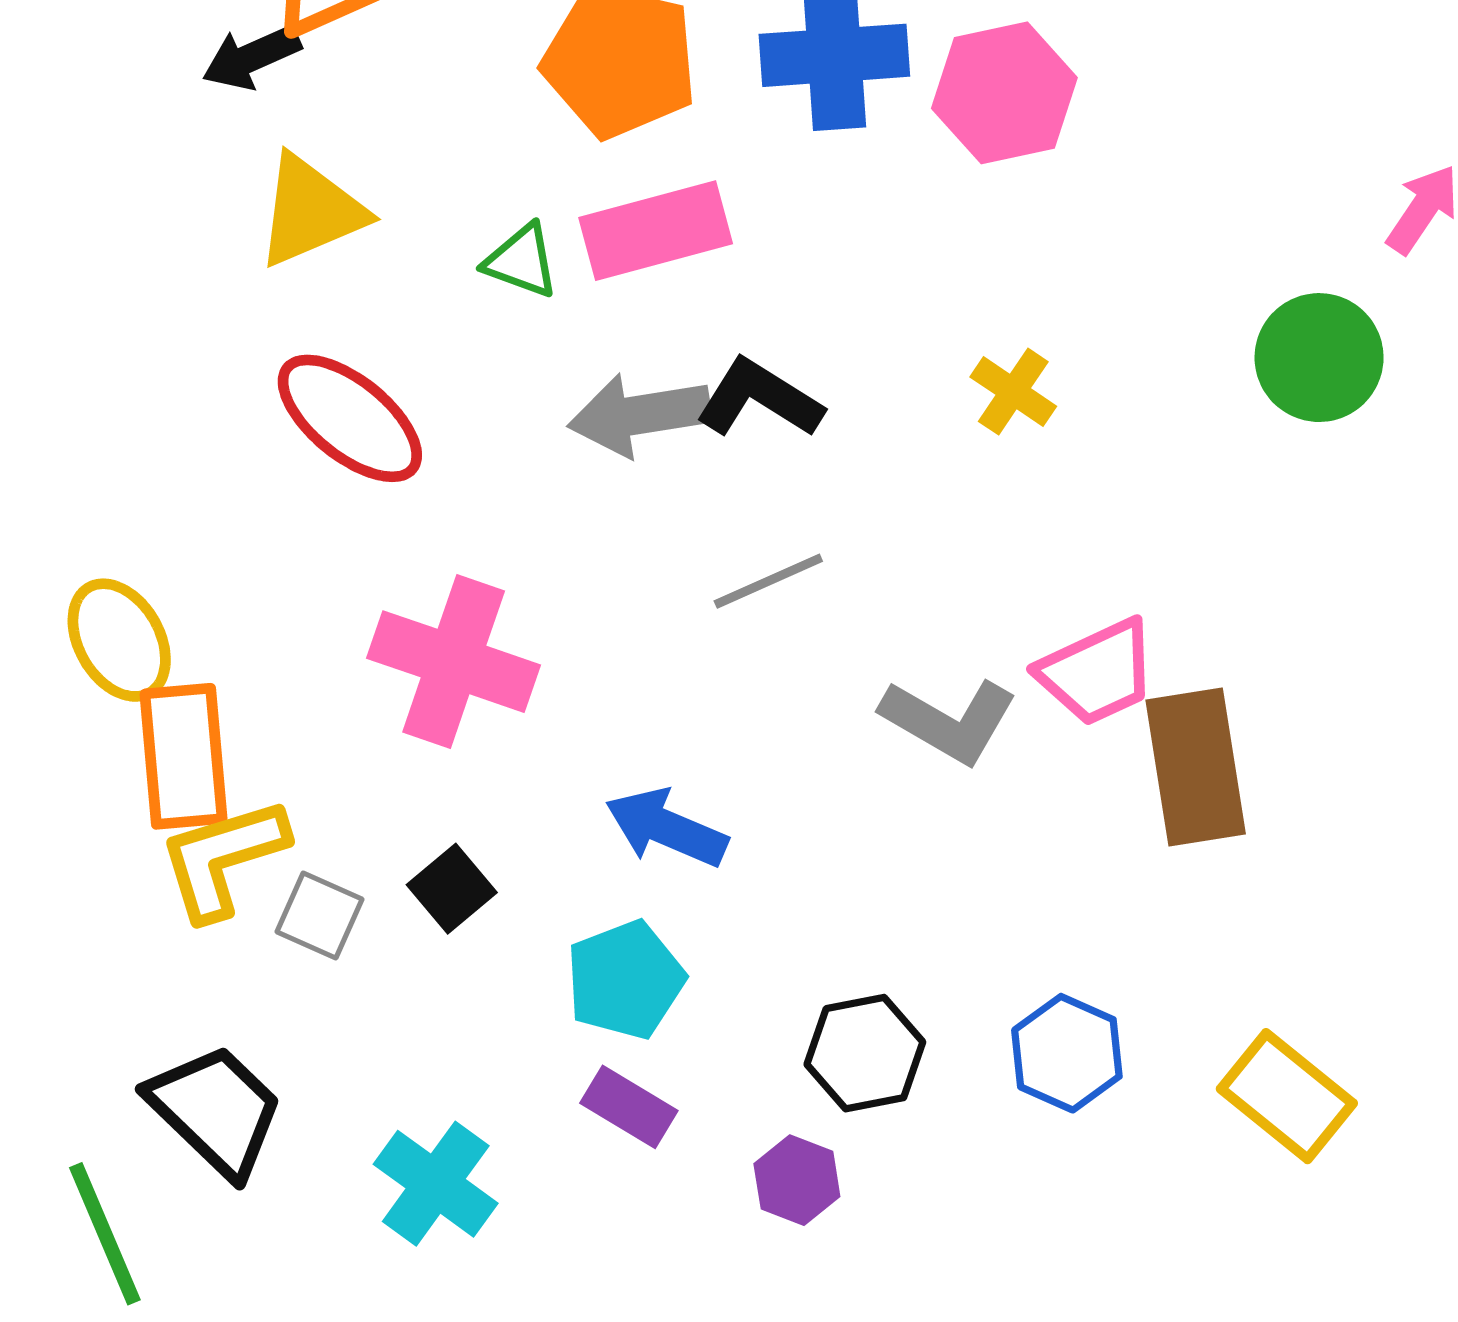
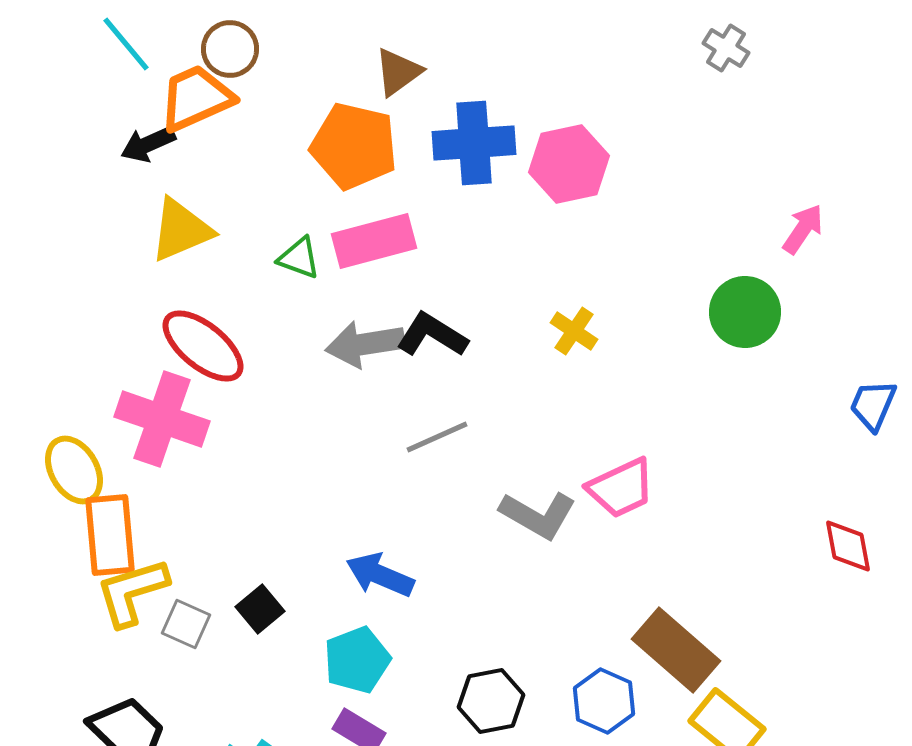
pink cross: (454, 662) -> (162, 419), moved
brown rectangle: (1196, 767) -> (676, 650), moved, turned -40

